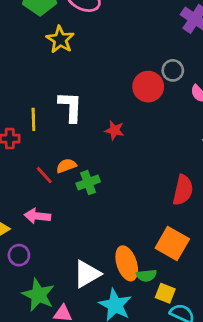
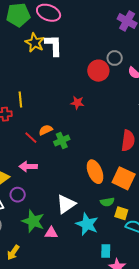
white L-shape: (71, 107) -> (54, 45), moved
orange ellipse: (127, 263) -> (95, 172), moved

